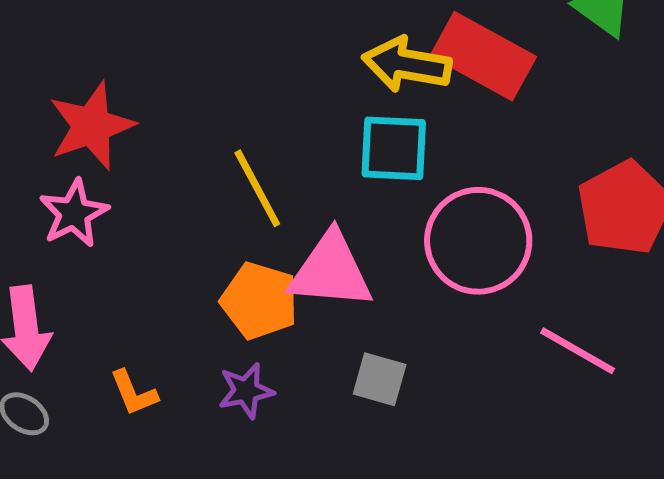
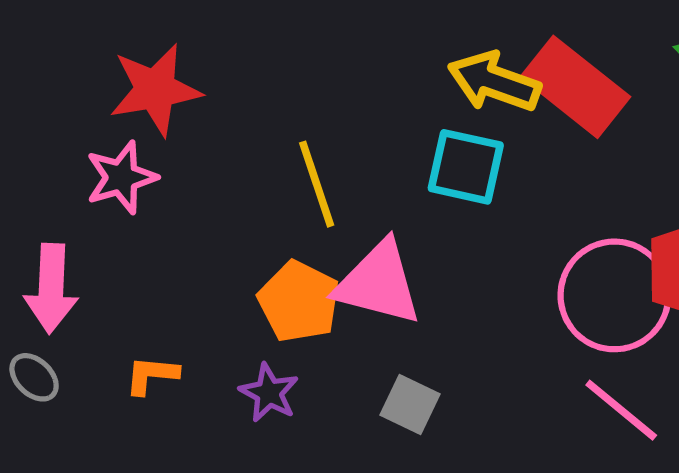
pink circle: (478, 241) -> (614, 295), moved
purple star: (246, 391) -> (269, 393), turned 30
orange L-shape: (134, 393) -> (152, 375), turned 108

